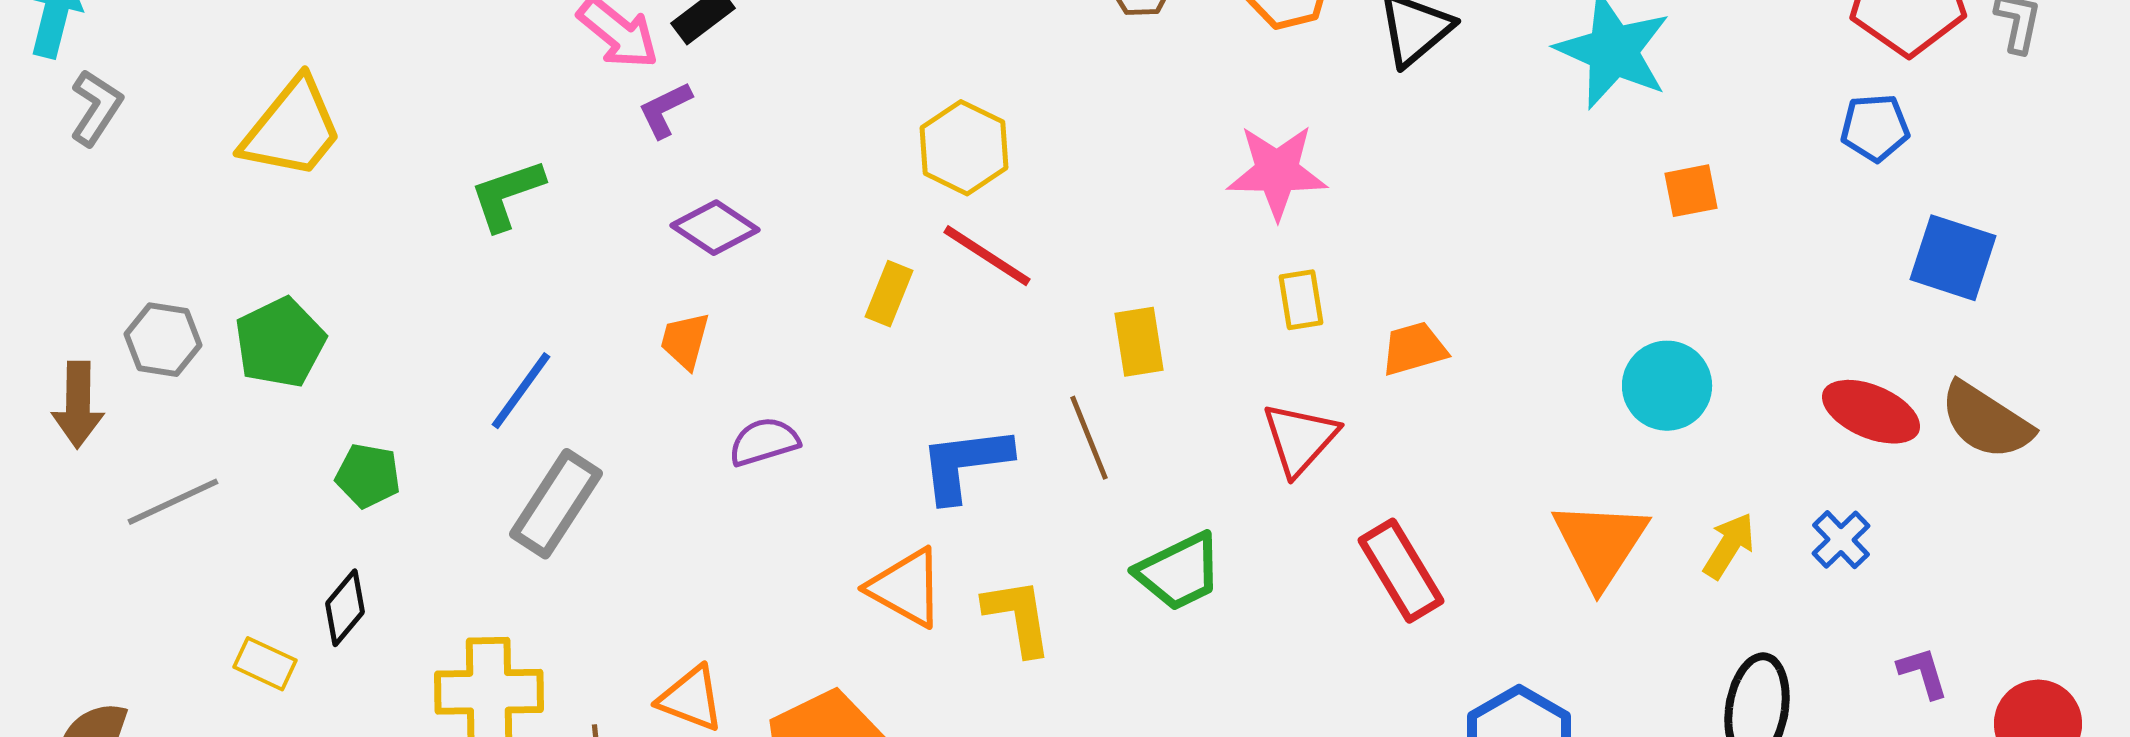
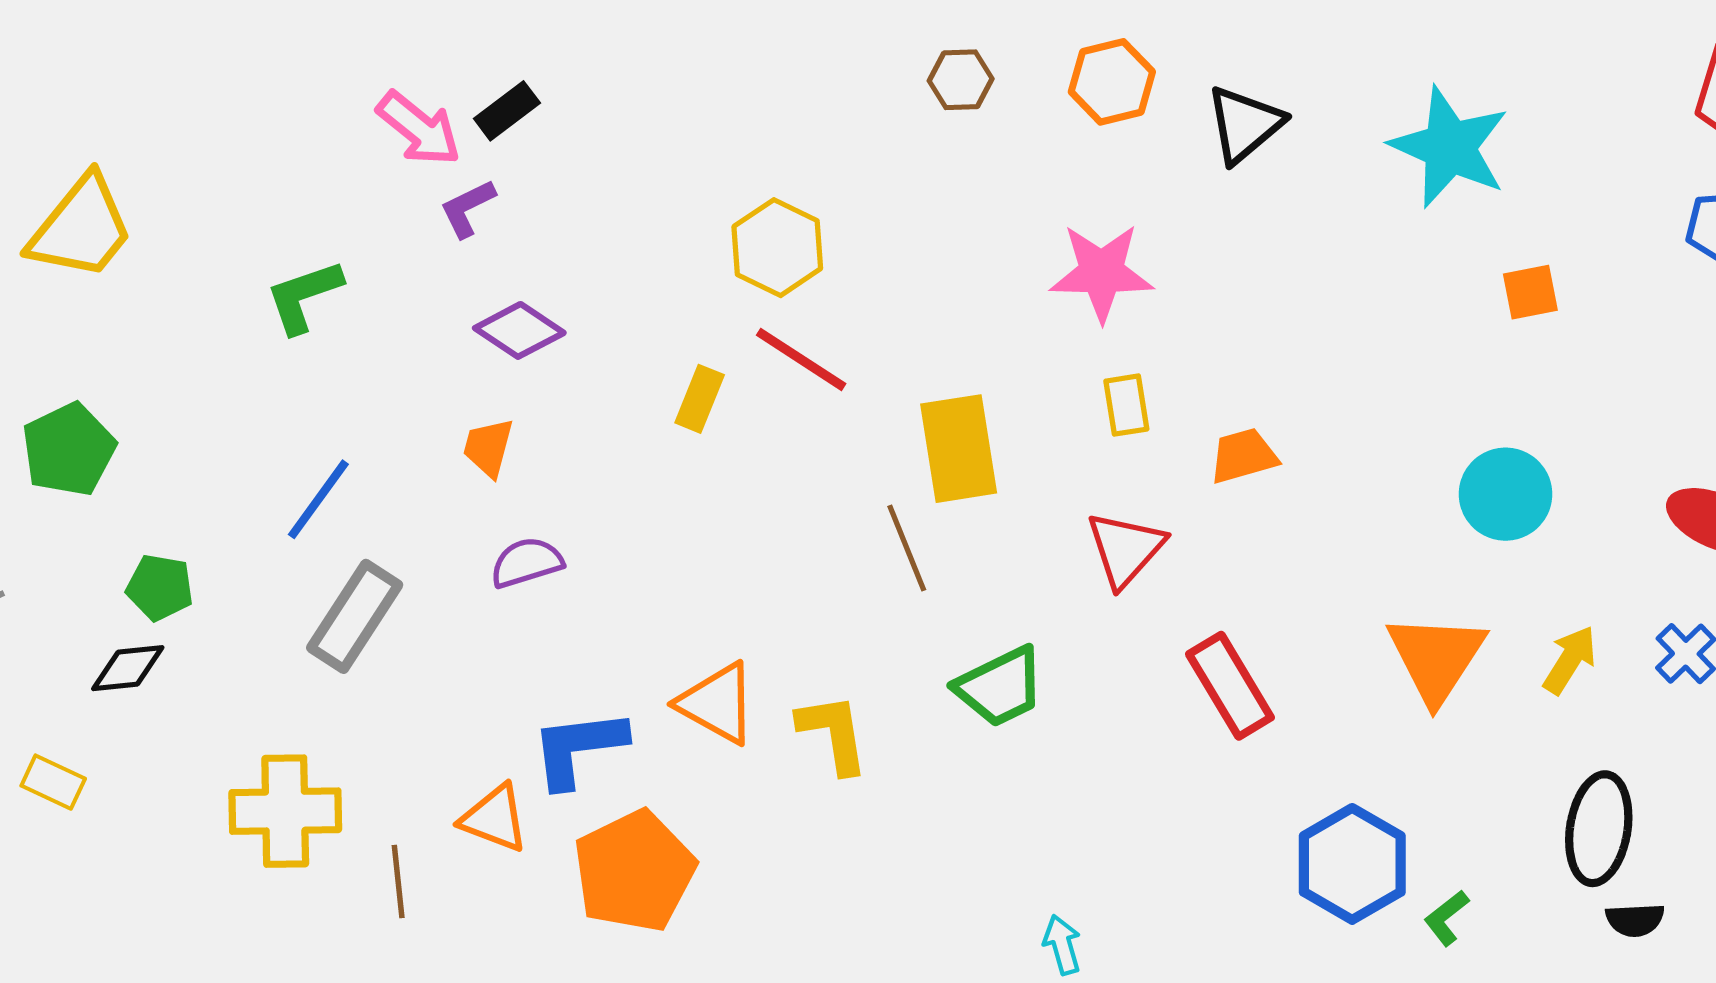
yellow rectangle: (1139, 342) -> (959, 449), size x1.5
purple semicircle: (764, 442) -> (527, 562), moved
blue L-shape: (965, 464) -> (578, 748), moved
black diamond: (345, 608) -> (128, 668), moved, turned 44

